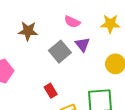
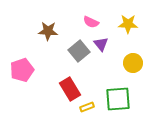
red rectangle: (51, 91) -> (70, 89), size x1.6

